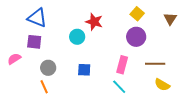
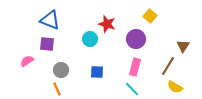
brown triangle: (170, 19) -> (183, 46), moved
purple circle: (136, 37) -> (136, 39), moved
brown line: (155, 64) -> (168, 66), turned -60

